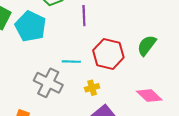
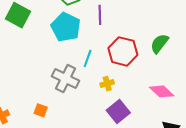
cyan pentagon: (31, 26) -> (66, 27), moved
cyan line: (71, 62) -> (88, 58), turned -72

